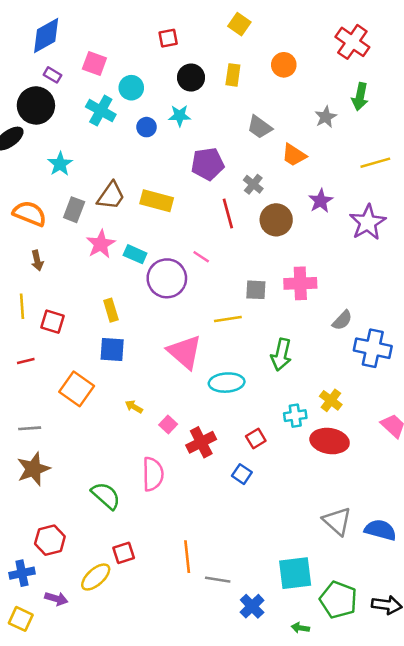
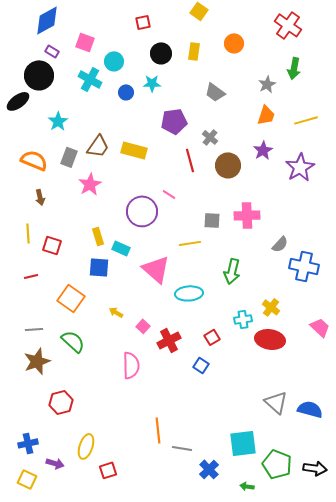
orange trapezoid: (294, 155) -> (266, 115), moved, turned -105
cyan rectangle: (135, 254) -> (121, 248), moved
green semicircle: (106, 496) -> (73, 341), moved
red hexagon: (50, 540) -> (61, 402), moved
red square: (124, 553) -> (108, 470), moved
yellow ellipse: (96, 577) -> (86, 446), turned -30

